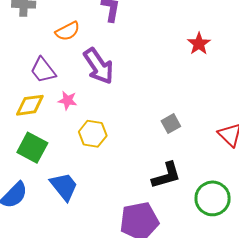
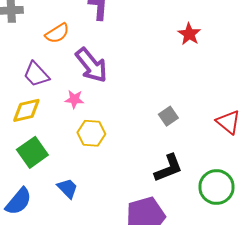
pink star: (67, 100) -> (74, 99), moved
green square: (32, 148) -> (32, 152), turned 32
blue trapezoid: (64, 186) -> (68, 188), size x0.7

